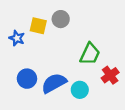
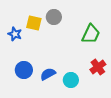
green trapezoid: (90, 54) -> (91, 34), moved
blue semicircle: (54, 83) -> (48, 74), size x0.7

